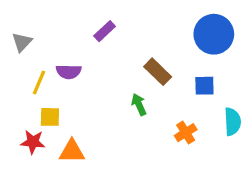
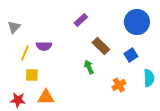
purple rectangle: (105, 31) -> (81, 20), moved
blue square: (204, 86) -> (131, 55), turned -32
red star: (33, 142) -> (18, 100), moved

